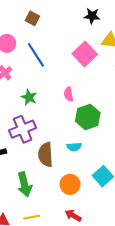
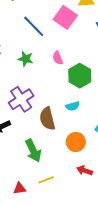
blue line: (36, 55) -> (34, 26), moved
green star: (29, 97) -> (26, 59), moved

